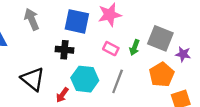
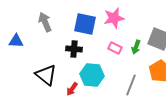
gray line: (118, 81) -> (131, 85), moved

